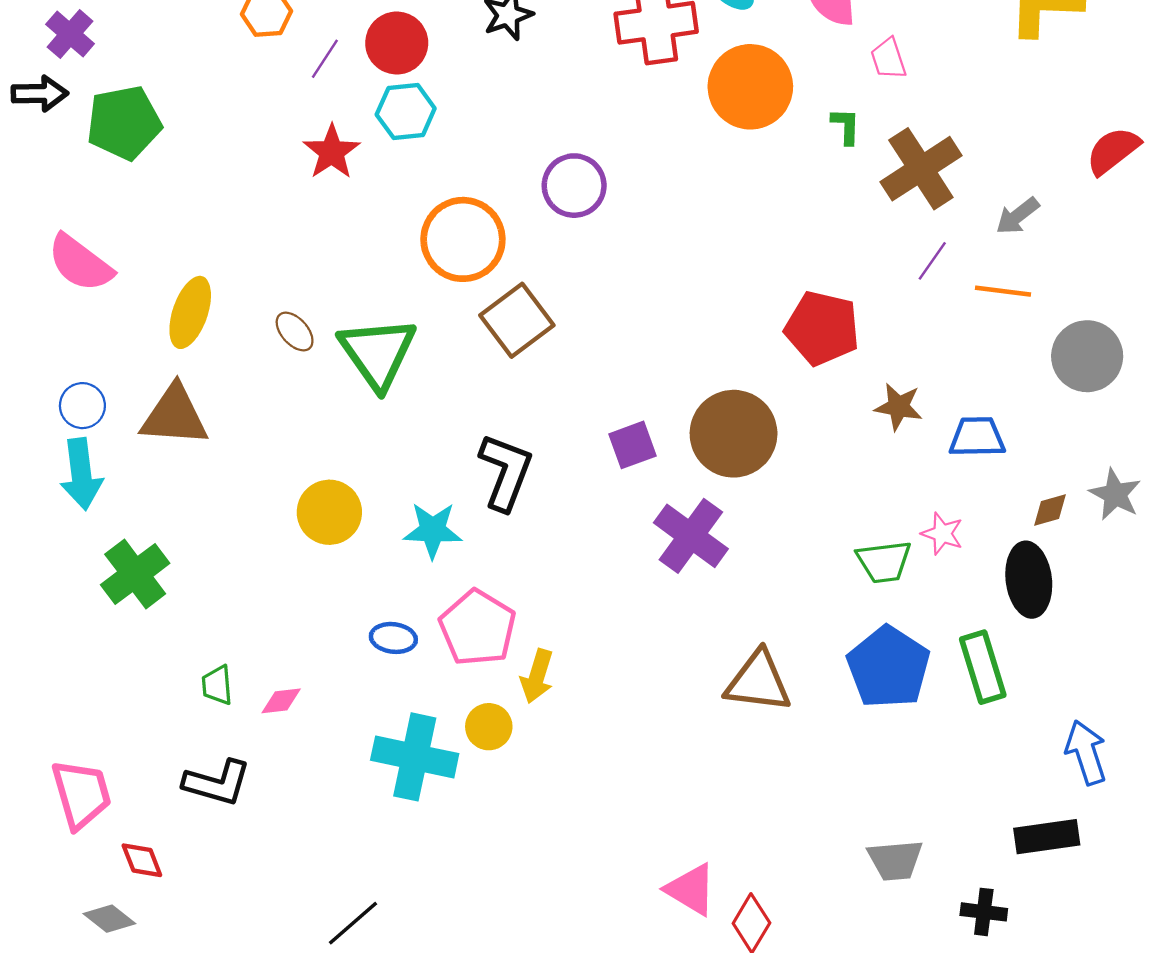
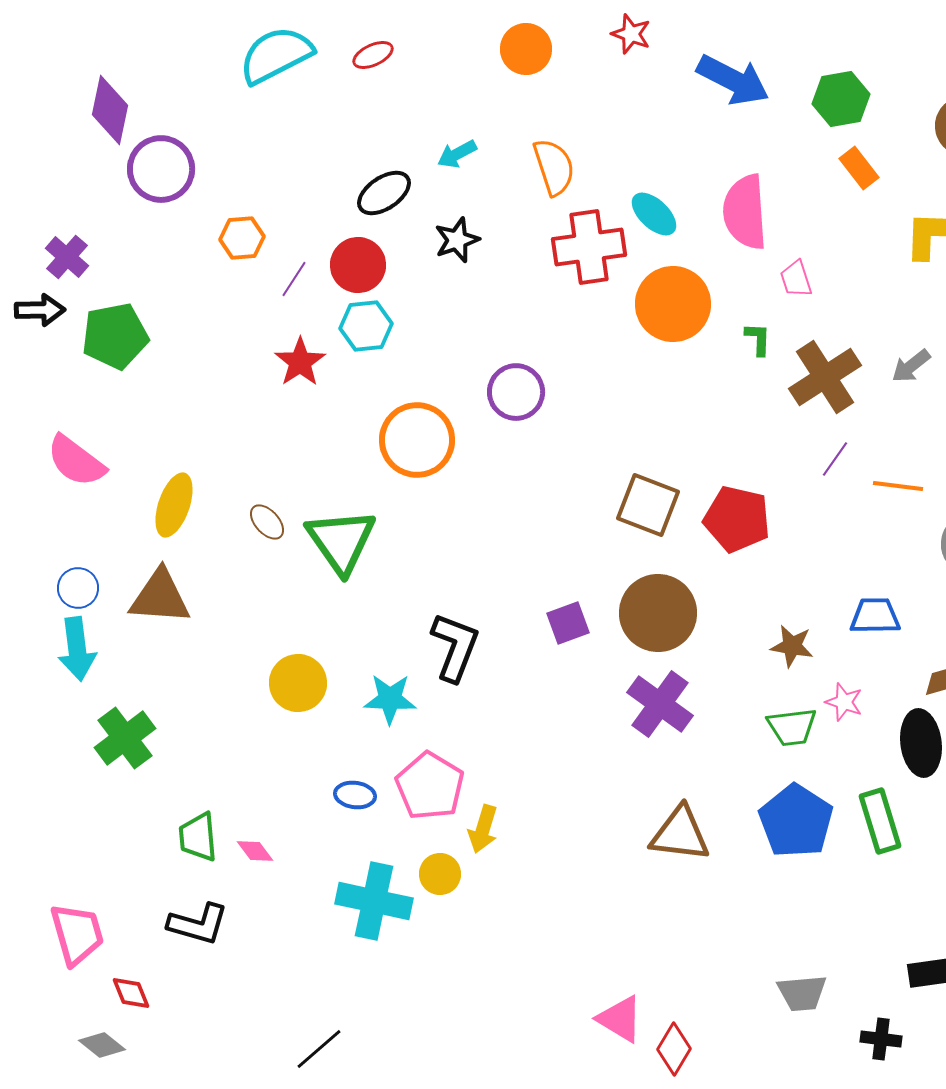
gray arrow: (1018, 216) -> (911, 366), moved
brown square: (517, 320) -> (648, 505), moved, turned -32
brown star: (899, 407) -> (792, 646), moved
purple cross: (691, 536) -> (660, 704), moved
green trapezoid: (217, 685) -> (198, 837), size x1.4
pink diamond: (281, 701) -> (255, 851), turned 60

